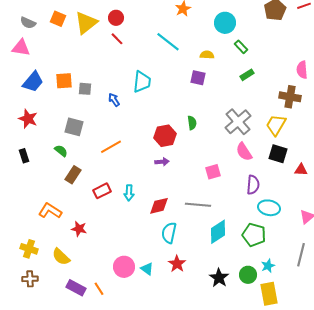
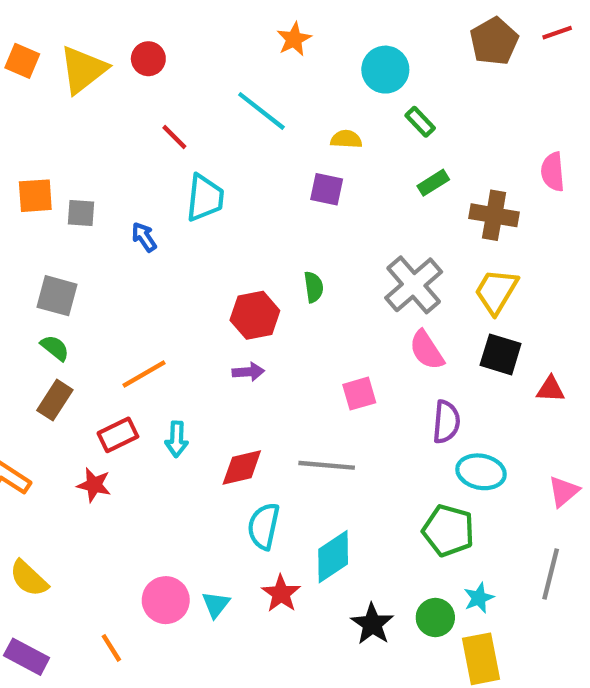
red line: (117, 39) -> (174, 137), moved
brown cross: (290, 97) -> (494, 215), moved
orange line: (111, 147) -> (144, 374), moved
green semicircle: (61, 151) -> (55, 348), moved
red star: (79, 229) -> (94, 485), moved
cyan diamond: (218, 232) -> (333, 557), moved
cyan triangle: (147, 269) -> (216, 604), turned 32
purple rectangle: (76, 288) -> (27, 657), moved

